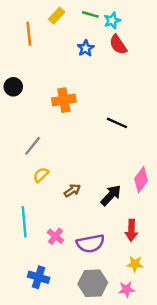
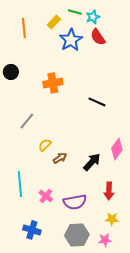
yellow rectangle: (57, 16) -> (54, 22), moved
blue star: (86, 48) -> (71, 40), size x1.6
yellow semicircle: (41, 175) -> (45, 145), moved

